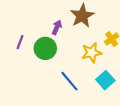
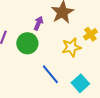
cyan square: (105, 80) -> (80, 83), moved

